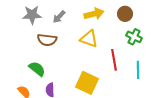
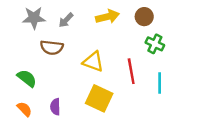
yellow triangle: (89, 39) -> (93, 62), moved
green semicircle: (37, 69) -> (27, 78), moved

